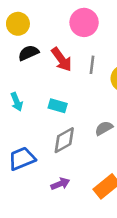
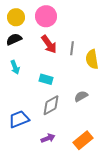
pink circle: (84, 22) -> (46, 16), moved
black semicircle: (29, 53) -> (14, 39), moved
cyan arrow: (17, 102) -> (15, 67), moved

